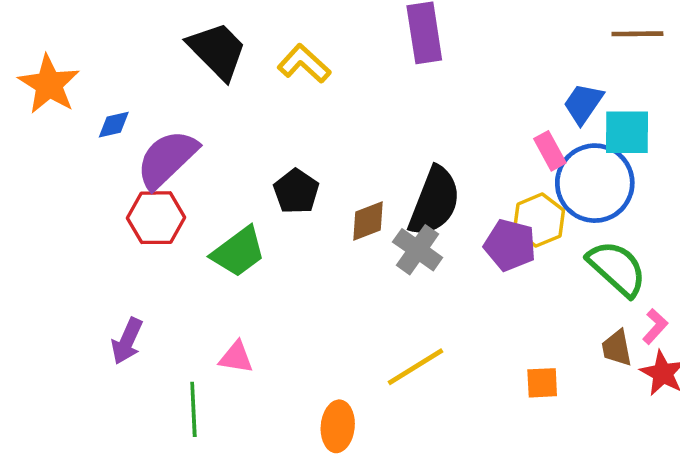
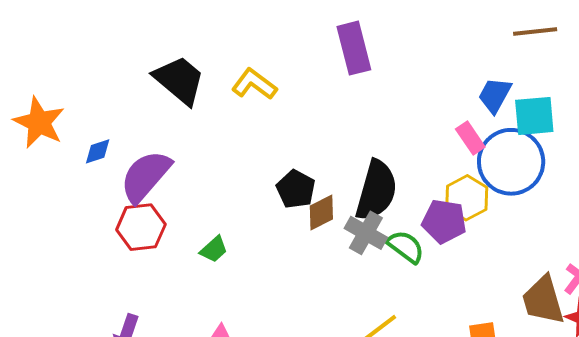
black pentagon: (296, 191) -> (296, 189), moved
green trapezoid: (238, 252) -> (214, 249), size x0.6
green semicircle: (617, 268) -> (406, 247), moved, size x0.7
brown trapezoid: (617, 348) -> (543, 300), size x1.6

